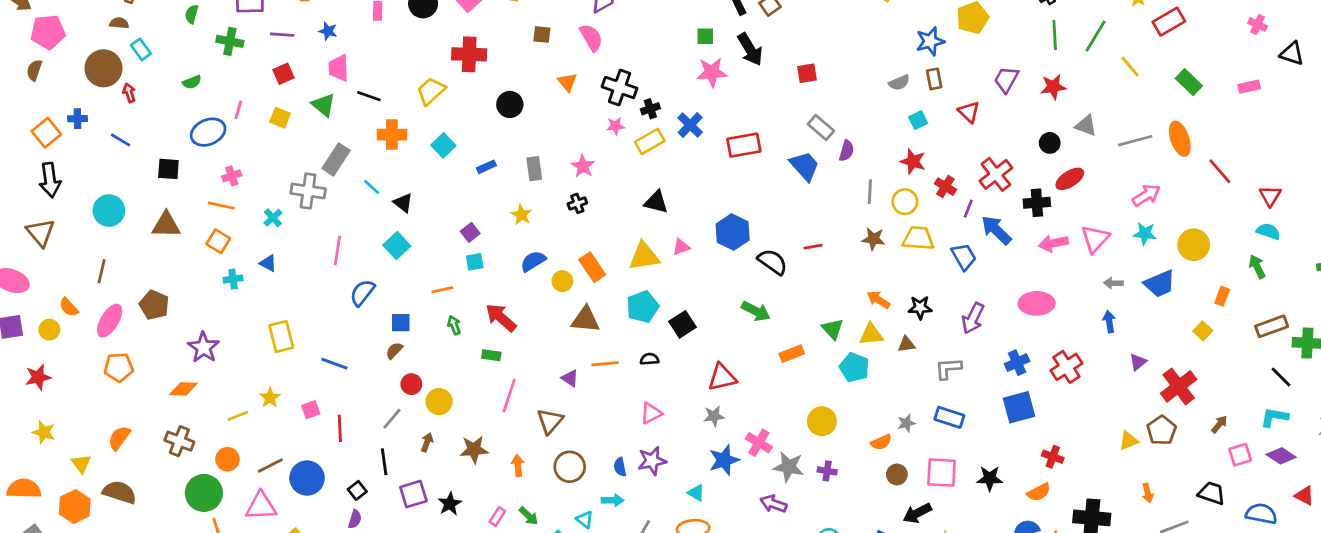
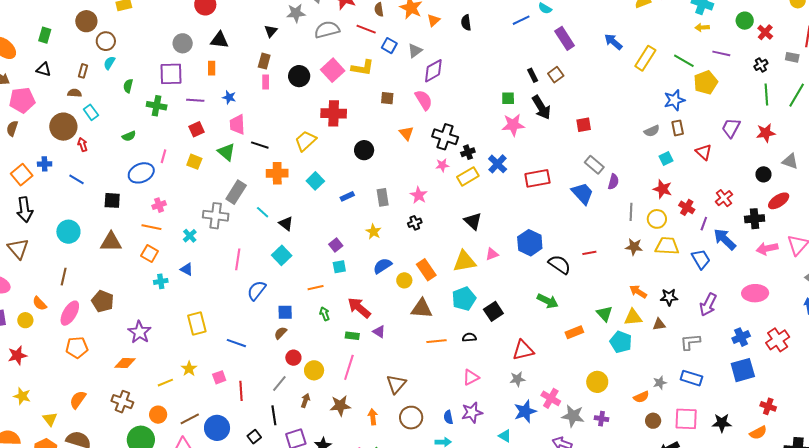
red cross: (996, 174) -> (724, 198), size x0.7
black triangle: (656, 202) -> (473, 221), turned 30
purple triangle: (570, 378) -> (379, 332), moved
pink line: (509, 396) -> (349, 367), moved

